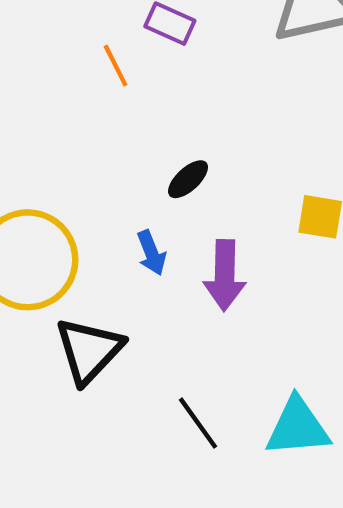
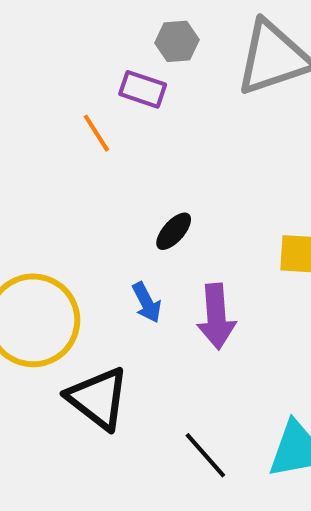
black triangle: (89, 350) -> (98, 398), turned -30

